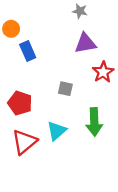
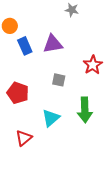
purple triangle: (85, 43) -> (53, 44), moved
red triangle: (24, 142) -> (24, 138), moved, size x0.7

